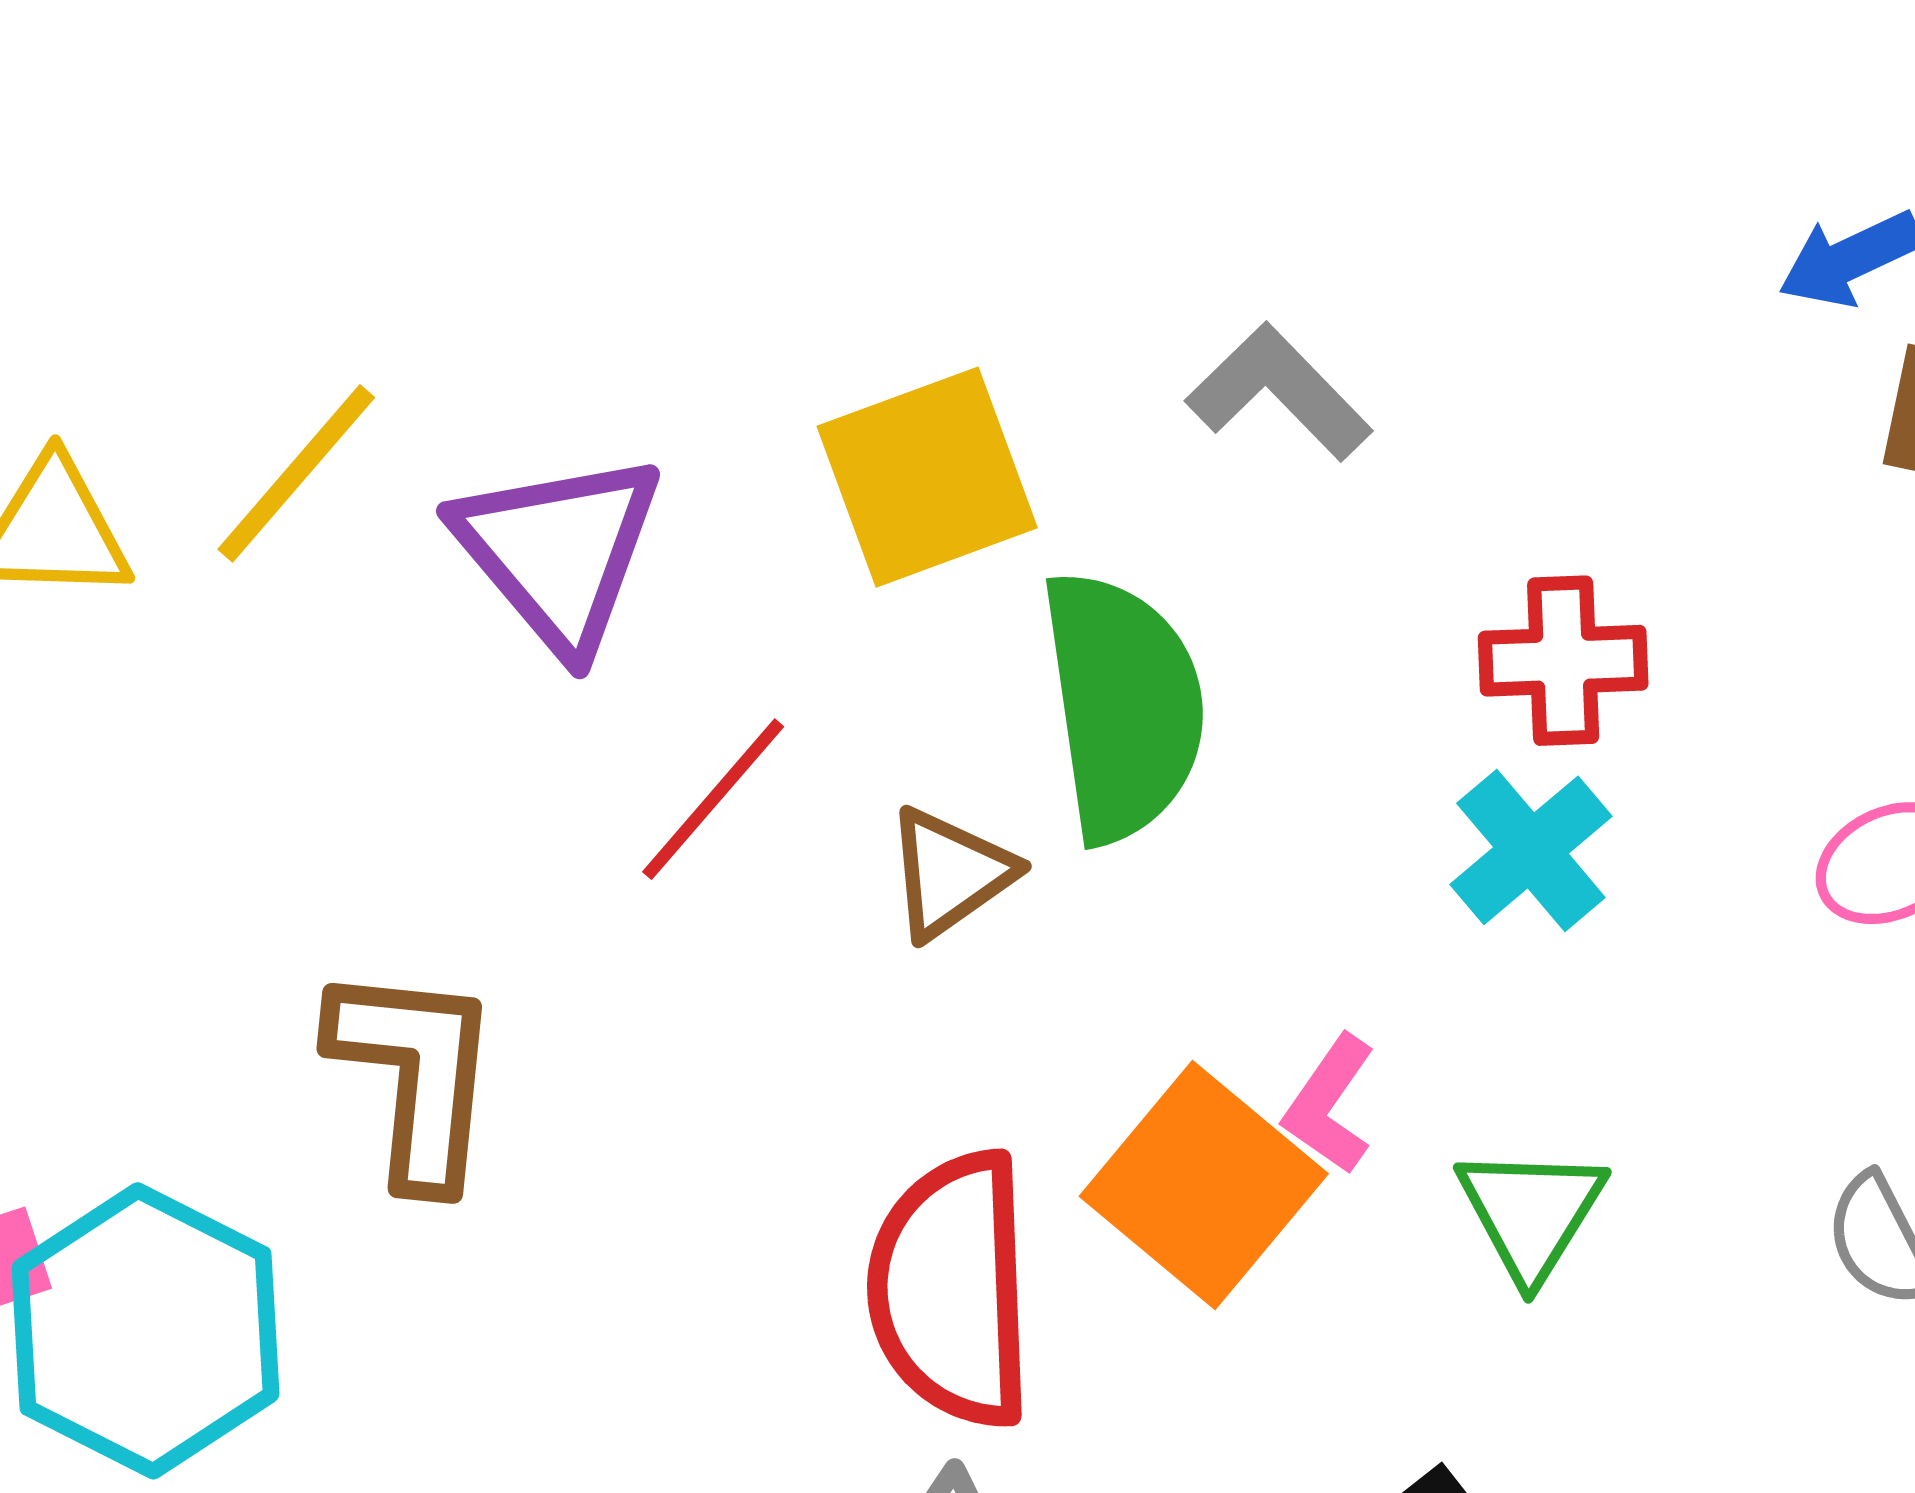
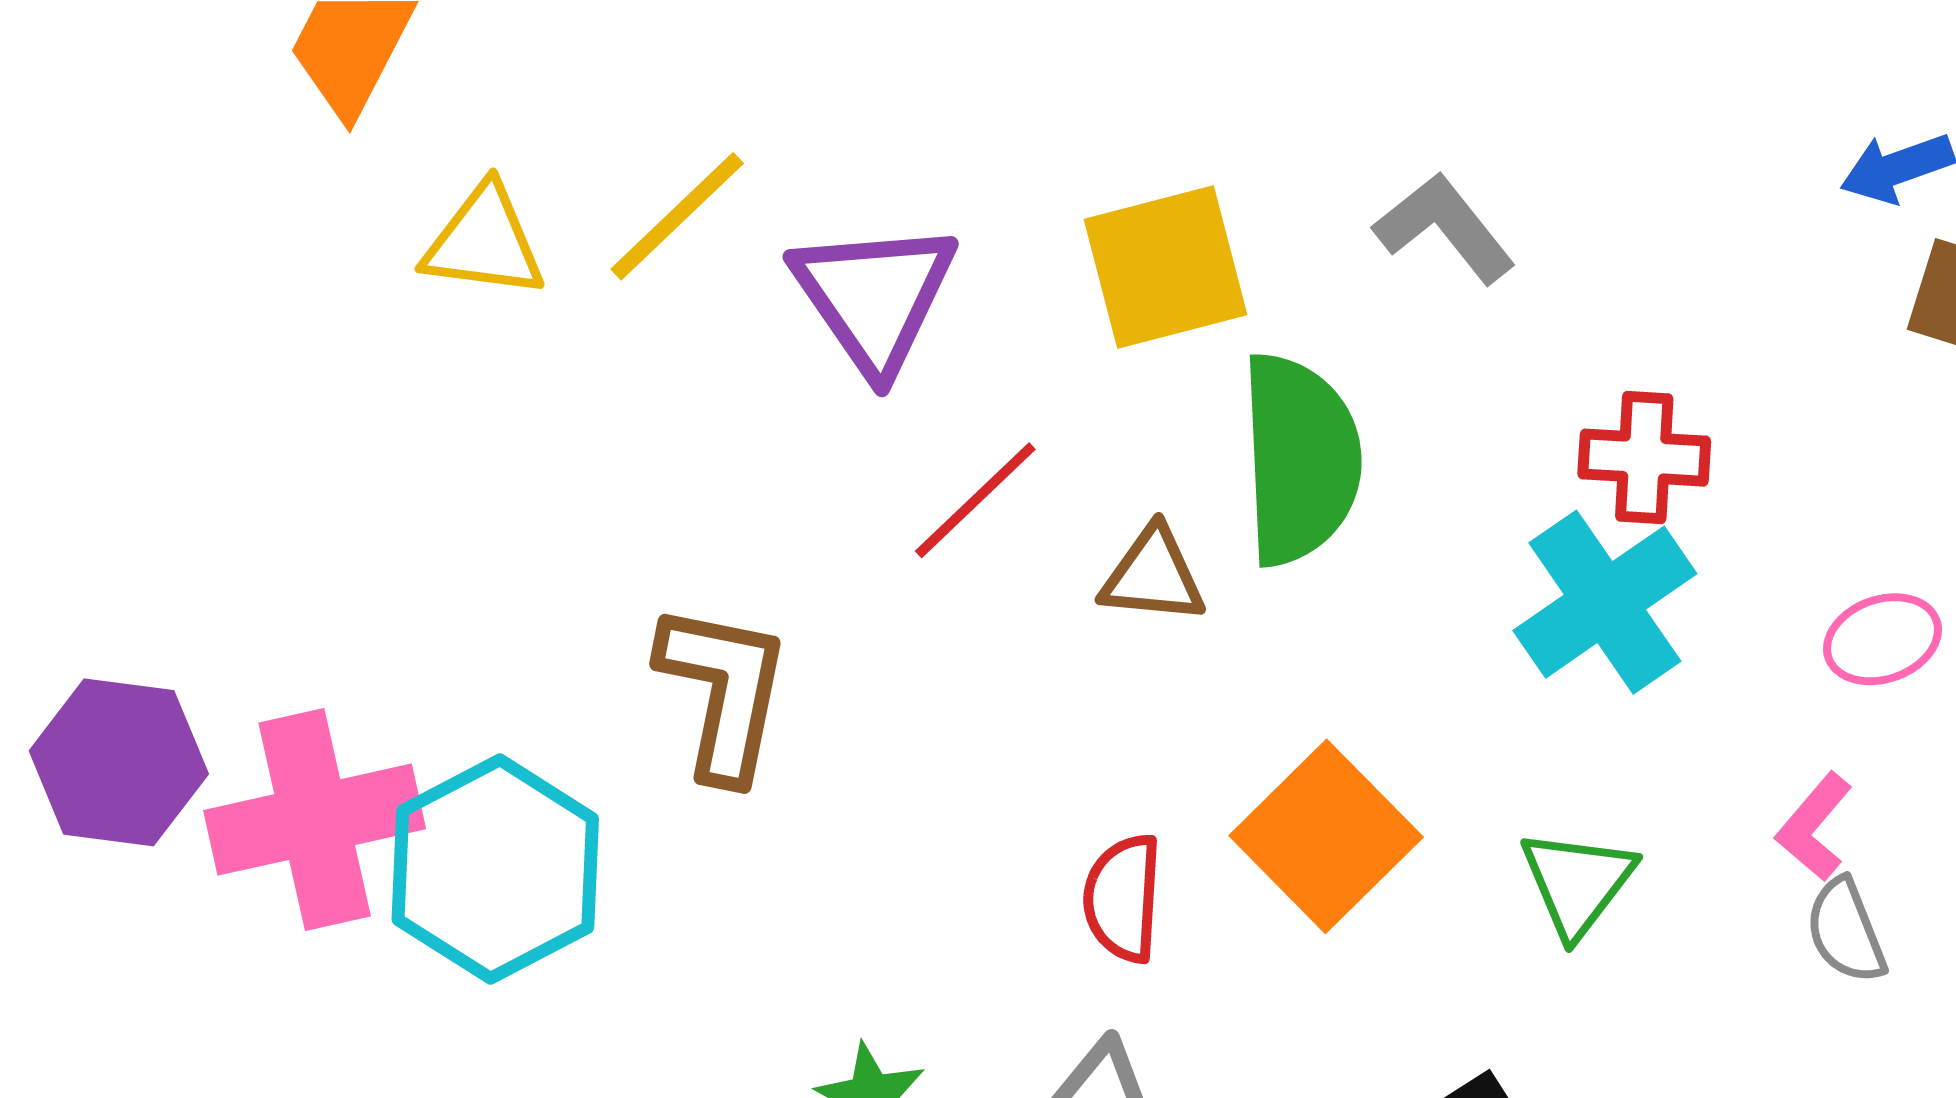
cyan cross: (1531, 850) -> (1605, 602), size x1.4
brown triangle: (950, 873) -> (1153, 576), turned 35
pink L-shape: (1329, 1105) -> (1814, 827), moved
red semicircle: (952, 1289) -> (1123, 898), size x0.6

